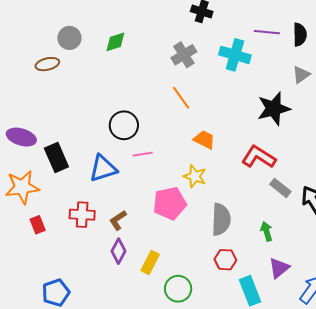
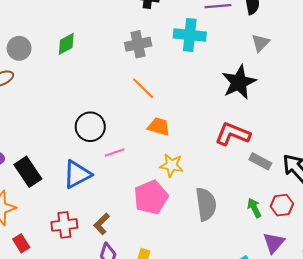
gray cross: (184, 55) -> (138, 44), turned 30
orange trapezoid: (204, 140) -> (159, 127), moved
red hexagon: (225, 260) -> (282, 205), moved

